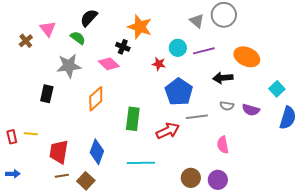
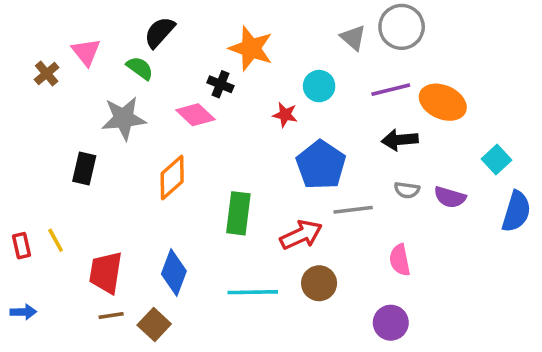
purple line: (204, 51) -> (391, 90), moved
yellow line: (31, 134) -> (56, 240), turned 56
brown circle: (191, 178) -> (319, 283), moved

